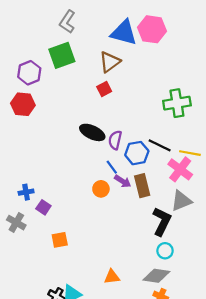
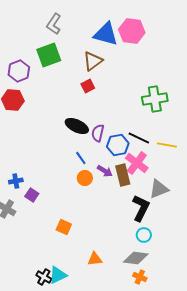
blue line: (112, 167) -> (81, 158), moved
pink cross: (180, 169) -> (137, 163), moved
orange square: (60, 240) -> (64, 227), moved, turned 35

